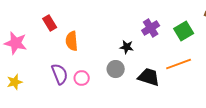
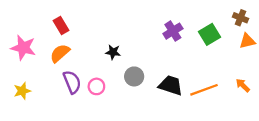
orange semicircle: (72, 41) -> (60, 53), moved, turned 54
black star: (127, 47) -> (113, 52), moved
orange line: (179, 64) -> (204, 90), moved

